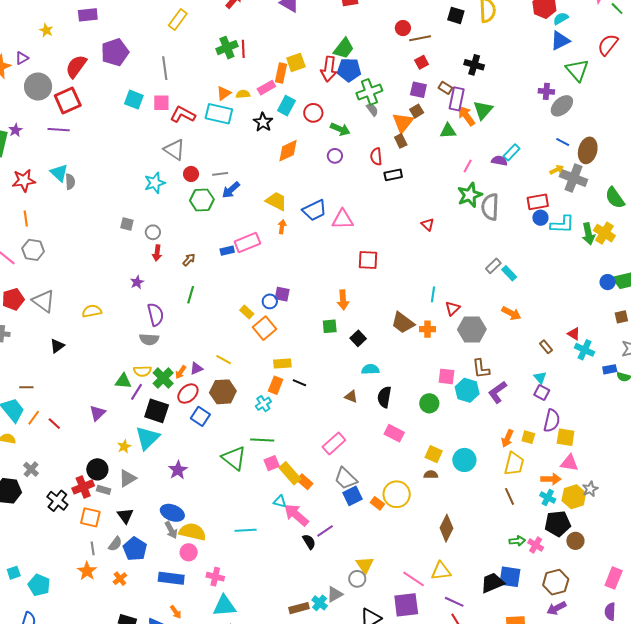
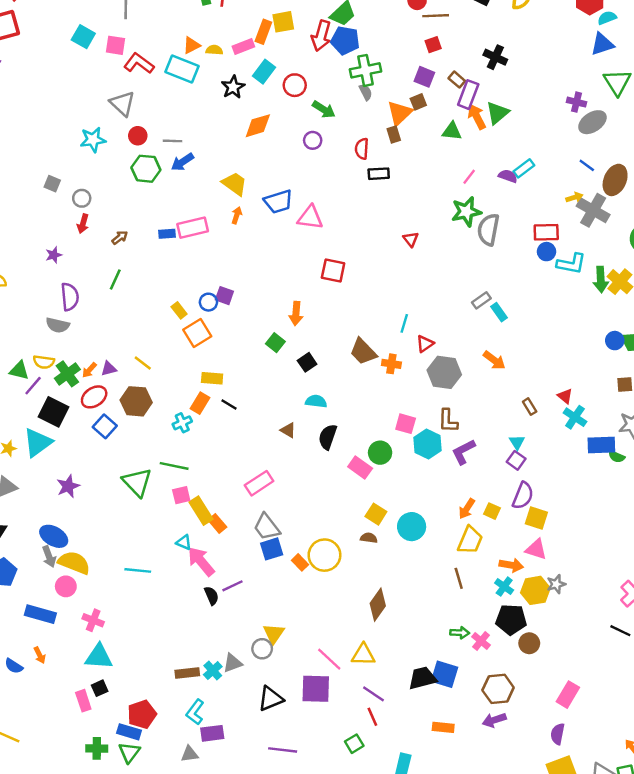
green square: (330, 326) -> (275, 343), turned 35
blue rectangle: (610, 369) -> (601, 445), size x1.6
pink rectangle: (394, 433) -> (360, 467), moved

